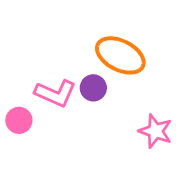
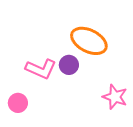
pink circle: (19, 120) -> (18, 103), moved

